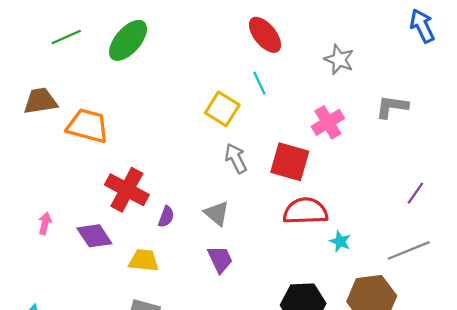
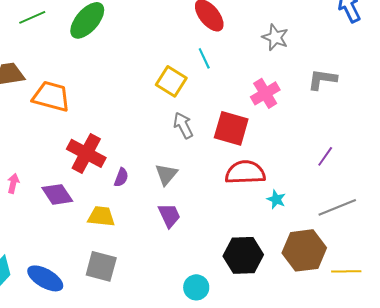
purple line: (415, 193) -> (325, 156), moved
gray triangle: (217, 213) -> (166, 174), turned 30

